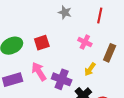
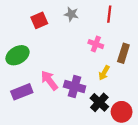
red square: (42, 43) -> (39, 20), moved

